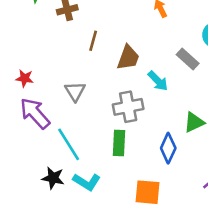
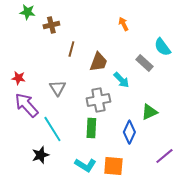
black star: (53, 178) -> (40, 155), turned -30
cyan L-shape: (87, 182) -> (85, 165), moved

